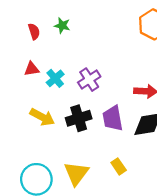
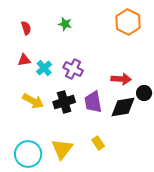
green star: (62, 26) -> (65, 24), moved
purple cross: (89, 80) -> (73, 69), turned -30

